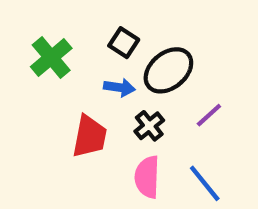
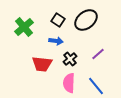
black ellipse: (168, 70) -> (86, 20), moved
red trapezoid: (90, 136) -> (42, 64), turned 85

